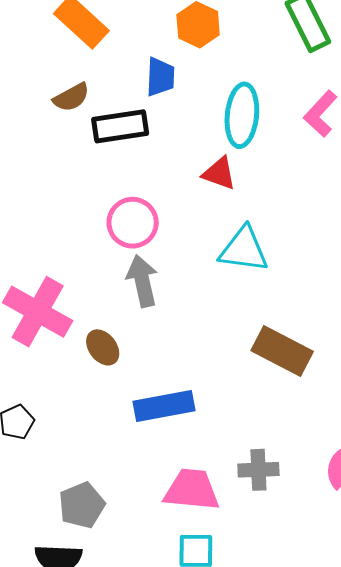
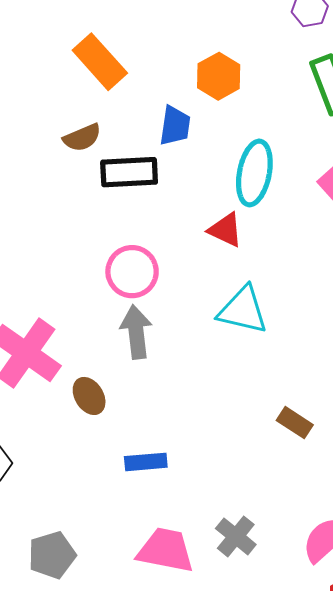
brown rectangle: (282, 351) -> (295, 423), moved, size x0.6
blue rectangle: (164, 406) -> (146, 462), size x0.7
gray cross: (258, 470) -> (236, 536), turned 36

